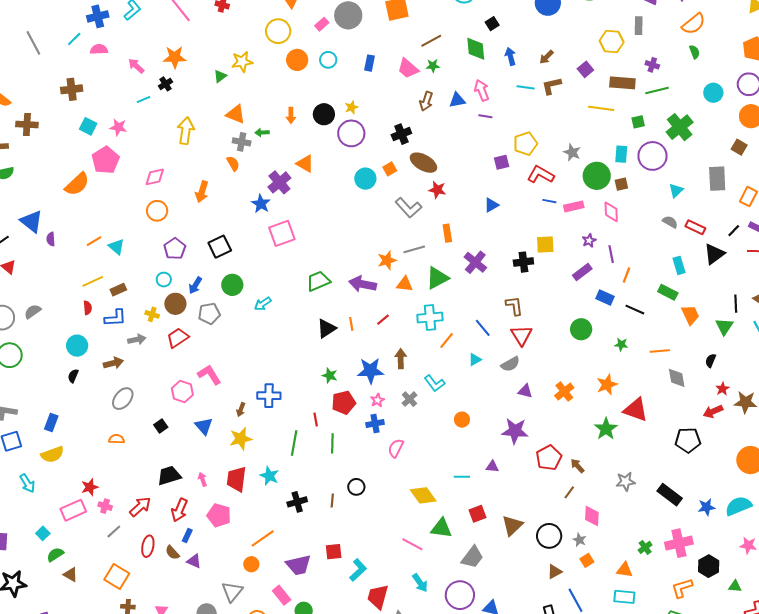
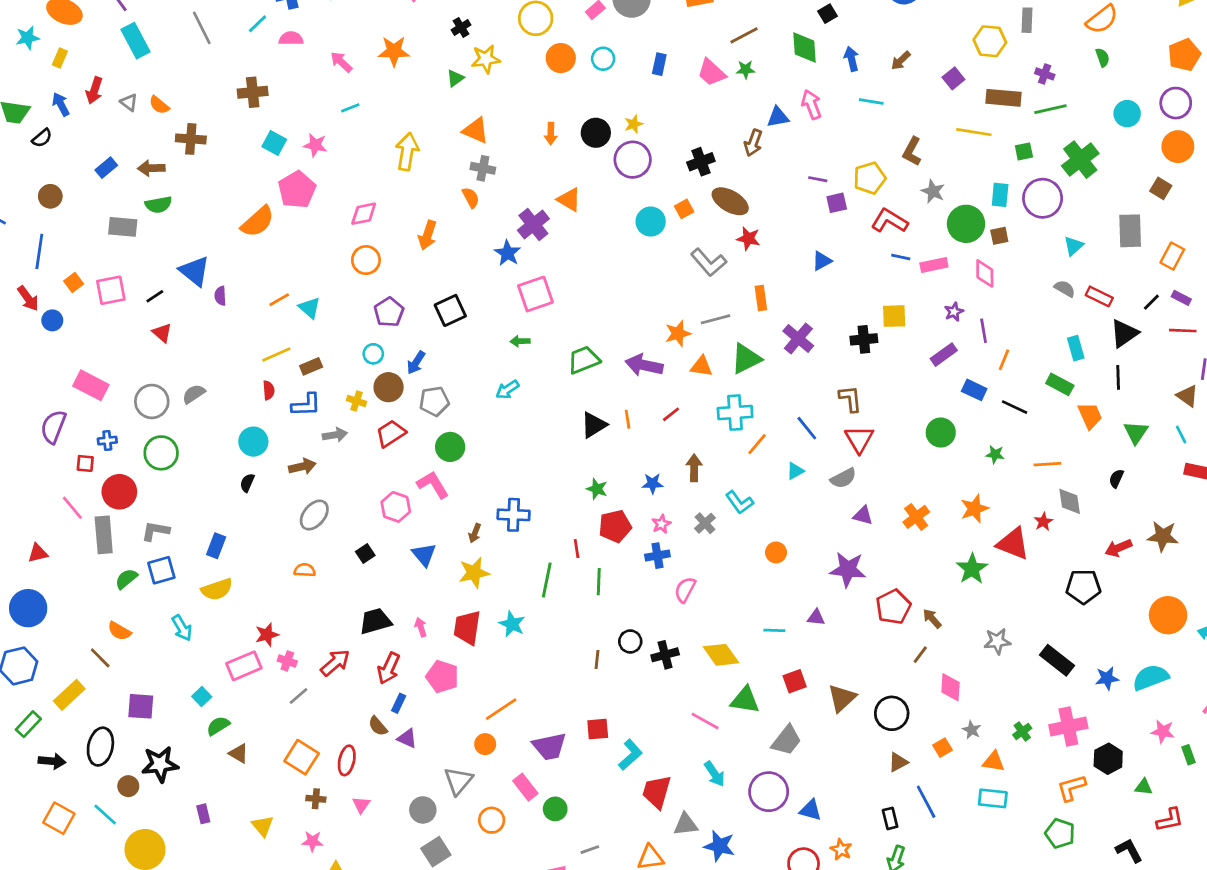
black cross: (165, 84) -> (461, 27), moved
brown L-shape: (551, 86) -> (912, 151), moved, turned -50
brown arrow: (426, 101) -> (753, 143), moved
purple line: (485, 116) -> (818, 179), moved
green arrow: (262, 132) -> (520, 341), moved
green circle: (232, 285) -> (450, 447), moved
black line: (736, 304) -> (1118, 377), moved
blue star: (370, 371) -> (653, 483), size x0.6
red star: (722, 389) -> (1043, 522), moved
black cross: (297, 502) -> (665, 655), moved
gray star: (579, 540) -> (972, 730), moved
red ellipse: (148, 546) -> (347, 760), moved

